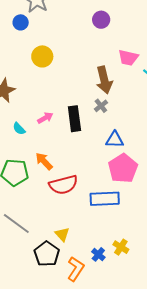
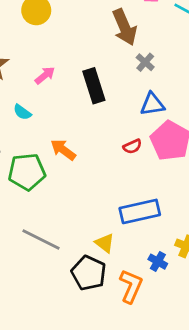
gray cross: (101, 106) -> (145, 62), moved
pink arrow: (45, 118) -> (45, 75), moved
red semicircle: (63, 185) -> (132, 146), moved, size x0.5
blue rectangle: (105, 199) -> (140, 211), moved

